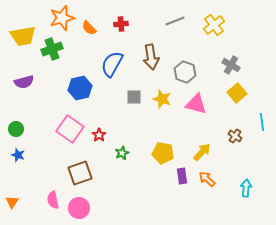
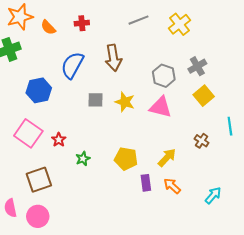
gray cross: (231, 65) -> (197, 66), turned 30
gray hexagon: (185, 72) -> (164, 76), moved
cyan arrow: (246, 188) -> (213, 195), turned 36

